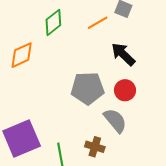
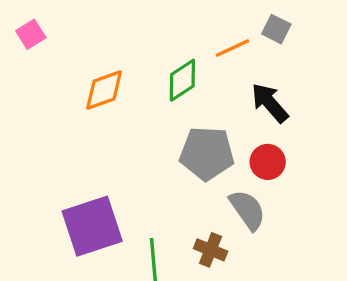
green diamond: (53, 22) -> (182, 80), moved

